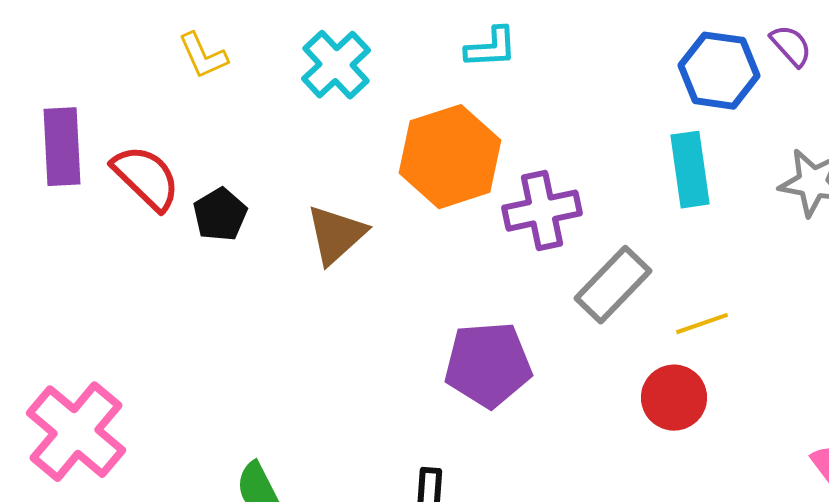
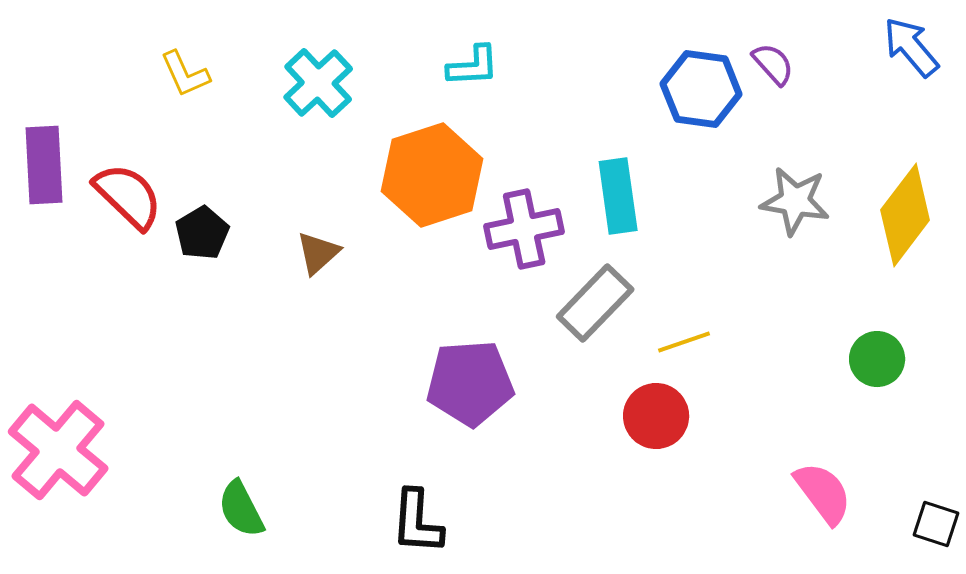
cyan rectangle: (690, 170) -> (618, 196), moved
brown triangle: (336, 235) -> (318, 253), size x0.7

